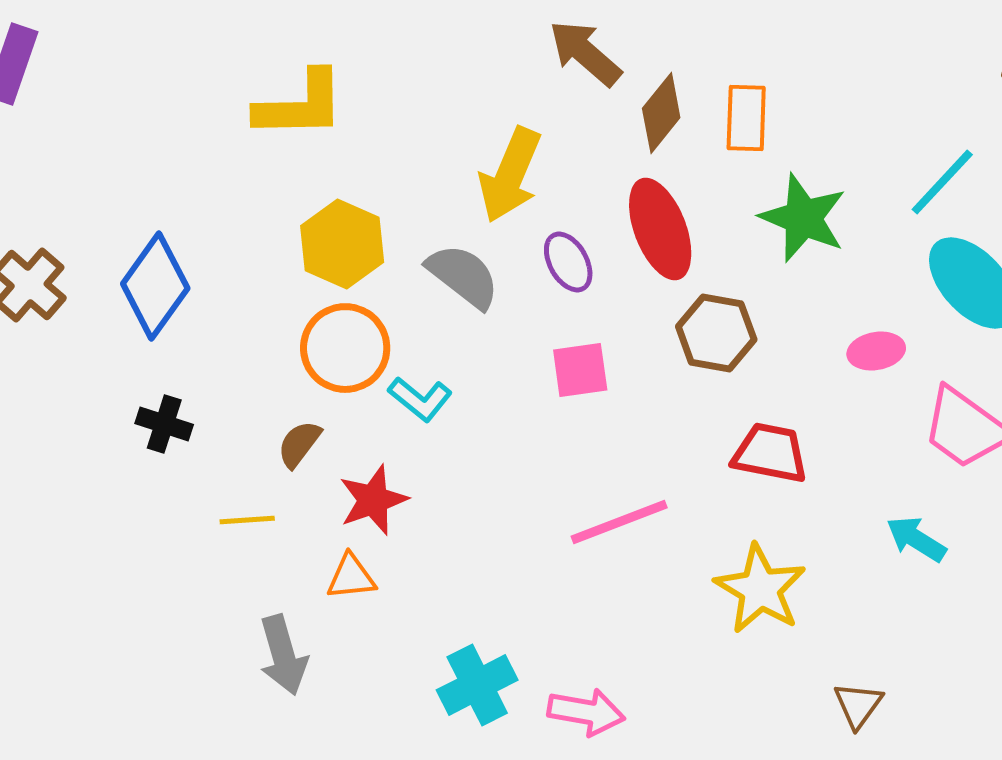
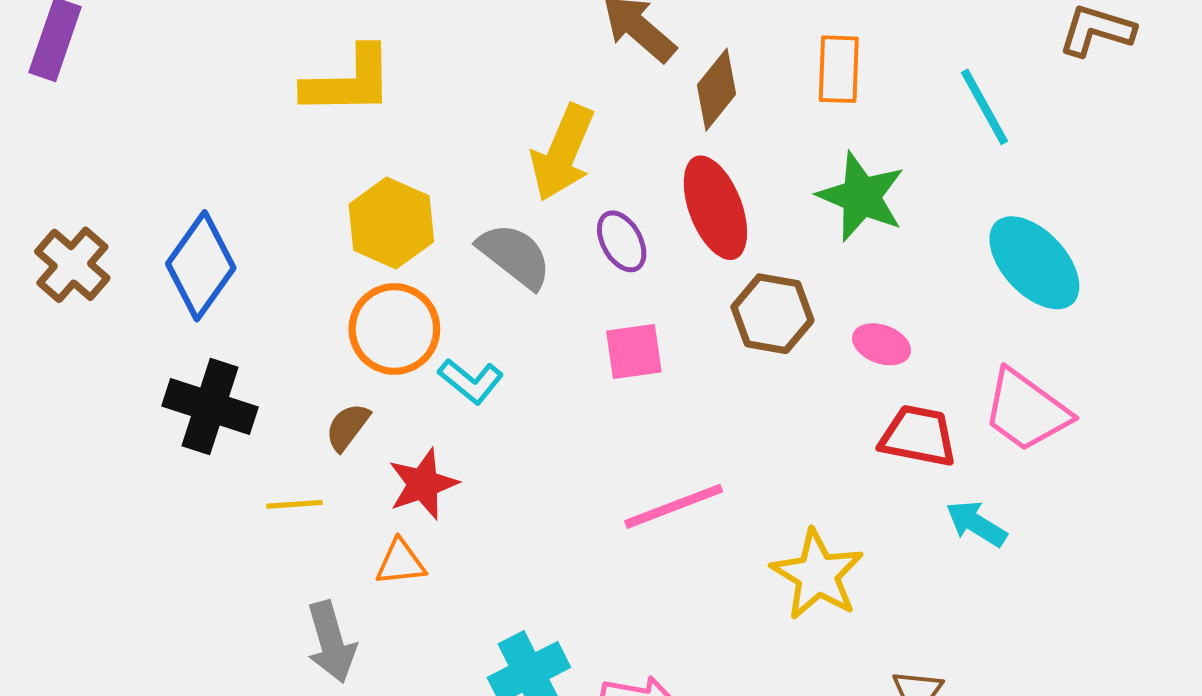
orange rectangle: (746, 118) -> (839, 69), moved
cyan line: (942, 182) -> (984, 107), moved, turned -72
pink ellipse: (876, 351) -> (882, 344), moved, turned 30
black cross: (164, 424) -> (210, 406), size x1.6
red trapezoid: (770, 453) -> (918, 436), moved

